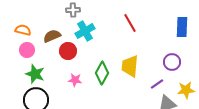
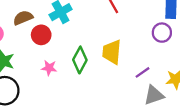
purple circle: (172, 62) -> (162, 33), moved

